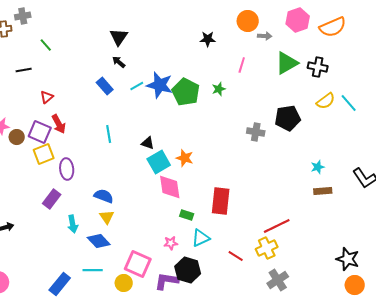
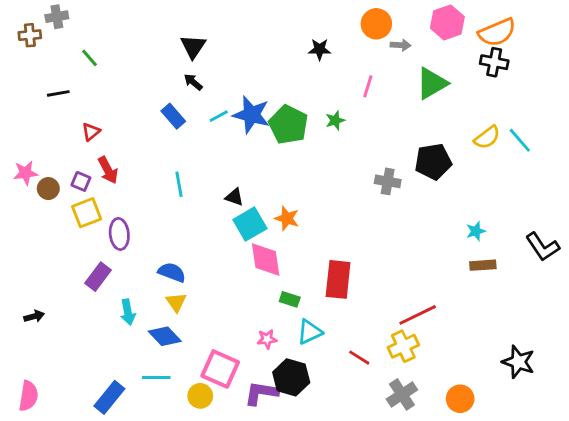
black cross: (318, 67) -> (494, 62), moved
purple square: (40, 132) -> (81, 181), size x0.6
gray cross: (278, 280) -> (402, 394), moved
orange circle: (355, 285) -> (460, 399), moved

